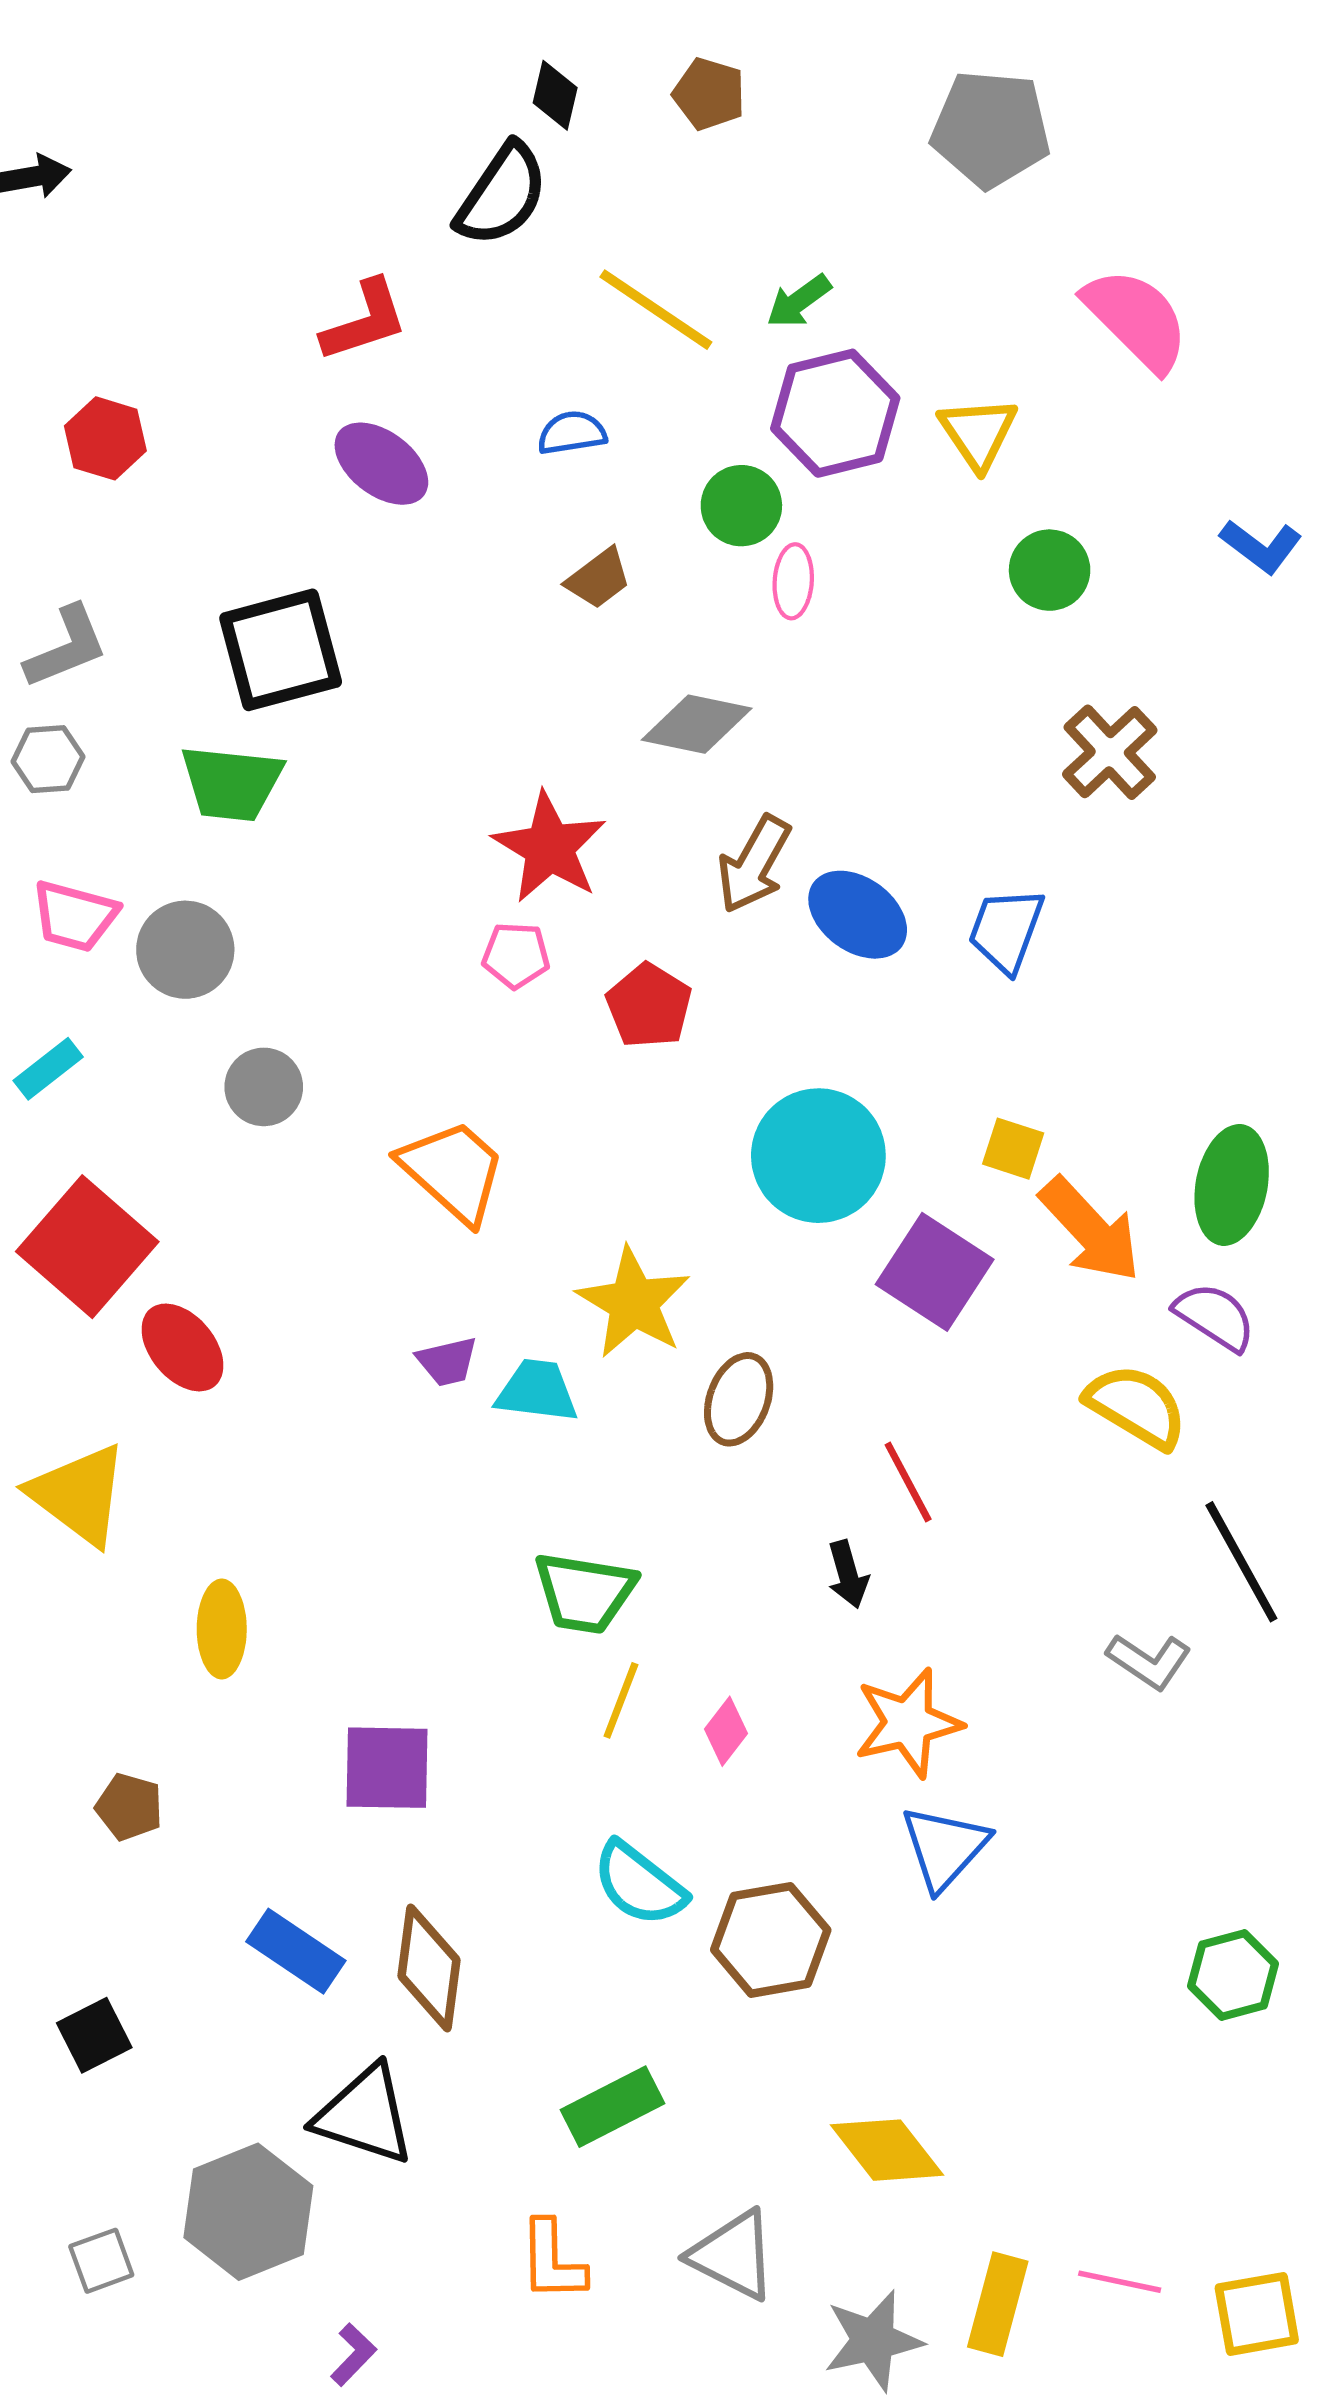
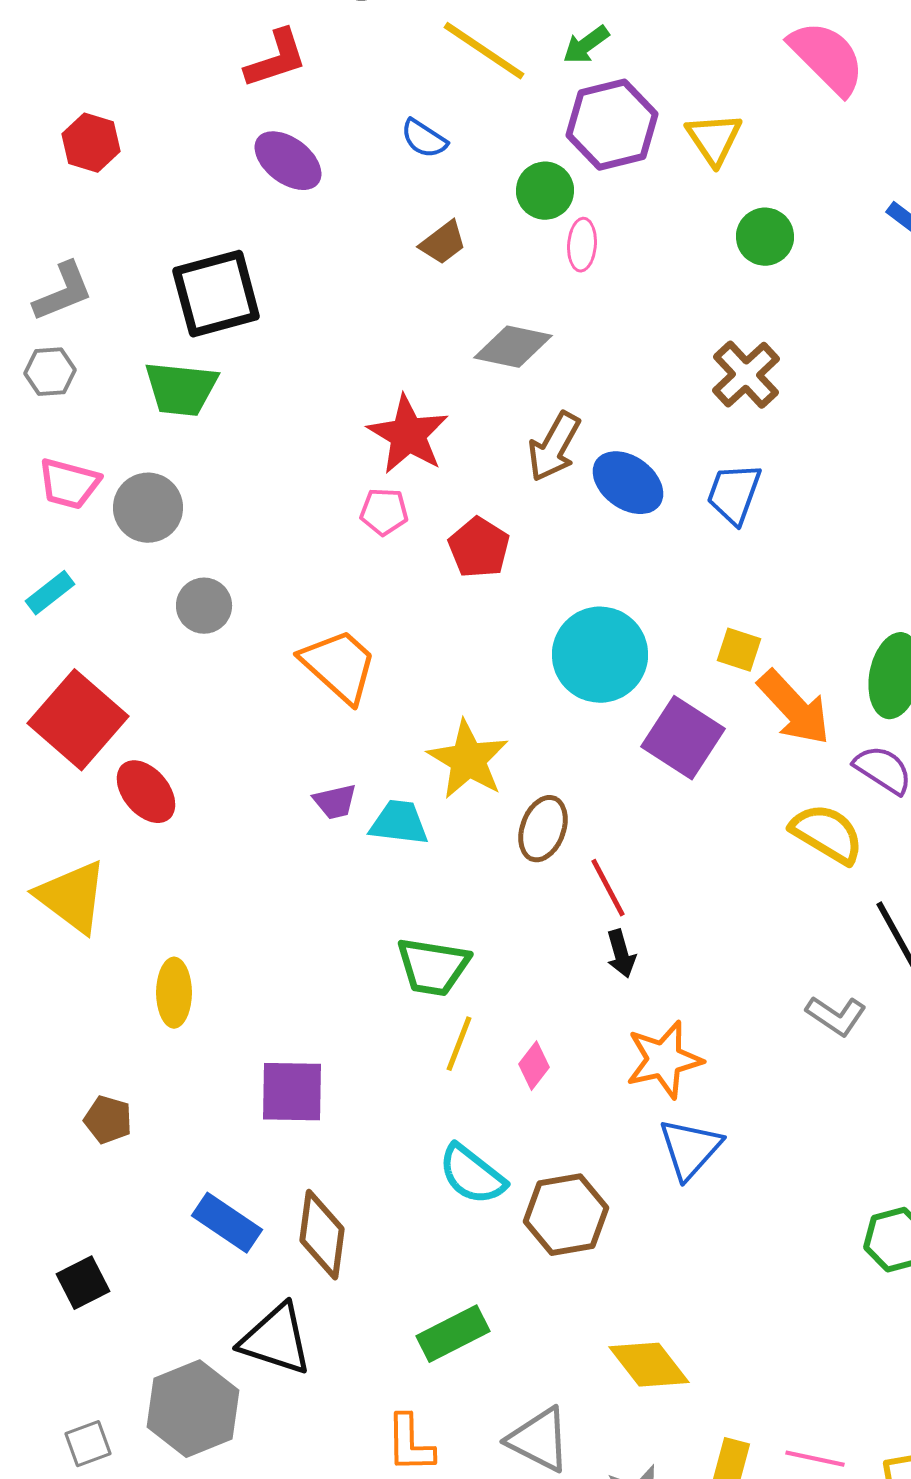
blue semicircle: (572, 433) -> (424, 139), turned -138
brown cross: (1110, 752) -> (746, 375), moved
red line: (908, 1482) -> (608, 888), moved

